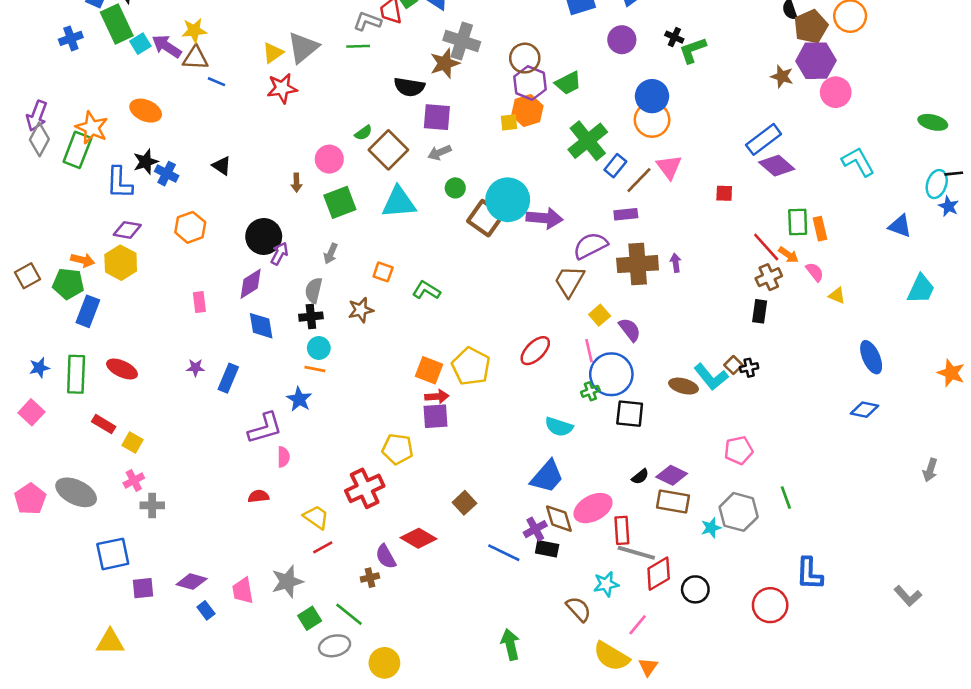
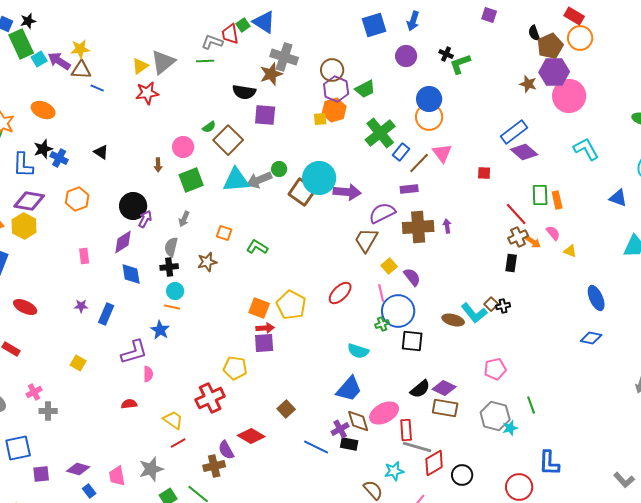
pink circle: (836, 92) -> (569, 96), size x1.4
gray arrow: (439, 153) -> (259, 180), moved, size x1.4
purple diamond: (127, 230) -> (29, 201), size x1.4
orange arrow: (788, 255) -> (533, 242), moved
yellow square: (133, 442) -> (78, 363), moved
black semicircle: (640, 477) -> (420, 389), size x1.5
cyan star: (711, 528) -> (510, 428), moved
brown cross: (370, 578) -> (214, 466), size x1.5

